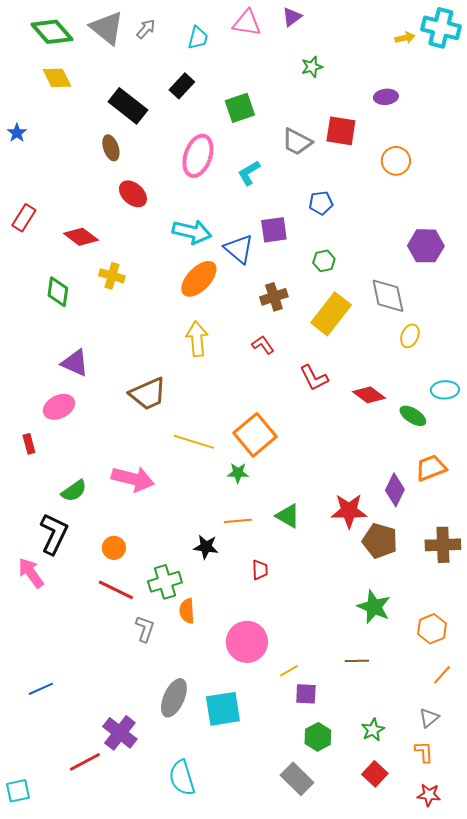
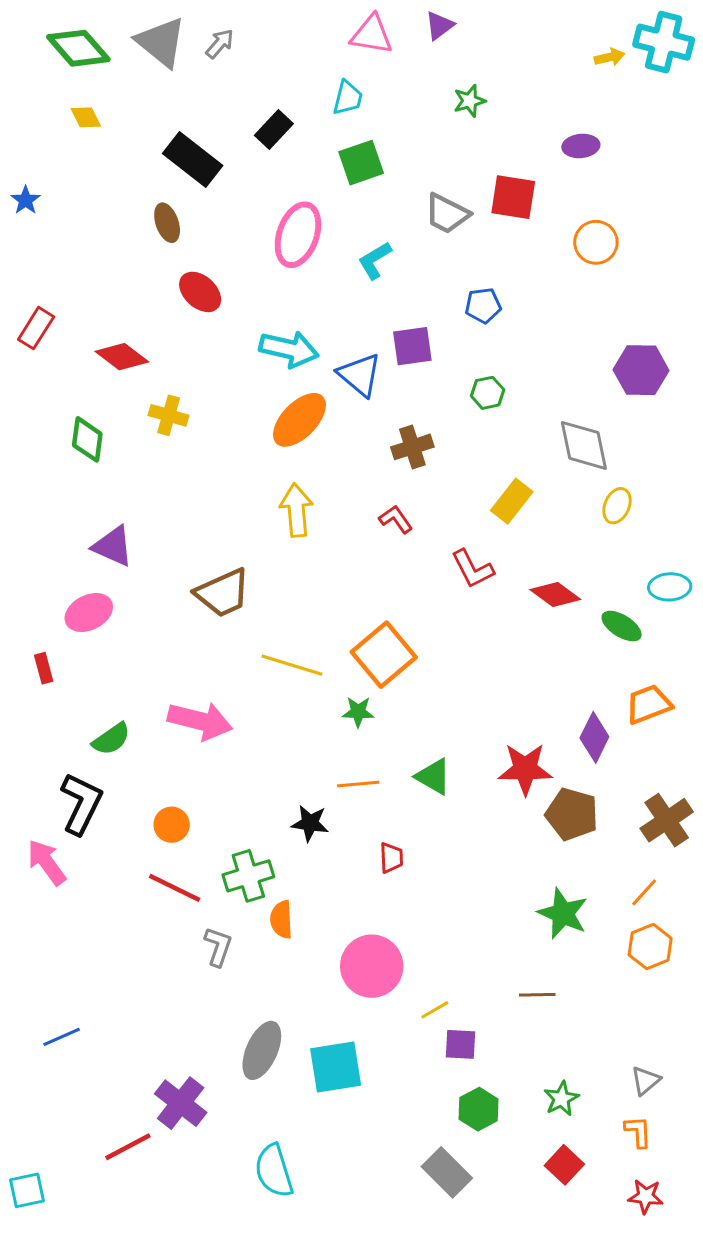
cyan trapezoid: (198, 38) -> (348, 98), moved
yellow diamond: (57, 78) -> (86, 117), size x0.7
yellow rectangle: (331, 314) -> (512, 501), moved, size x0.7
brown cross: (443, 545) -> (667, 820), turned -32
orange line: (442, 675) -> (644, 892), moved

